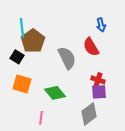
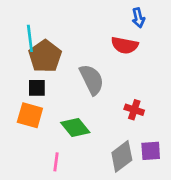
blue arrow: (101, 25) -> (138, 18), moved
red semicircle: (91, 47) -> (125, 45), moved, turned -48
black square: (17, 57) -> (37, 88), moved, turned -32
purple square: (99, 92) -> (151, 151), moved

